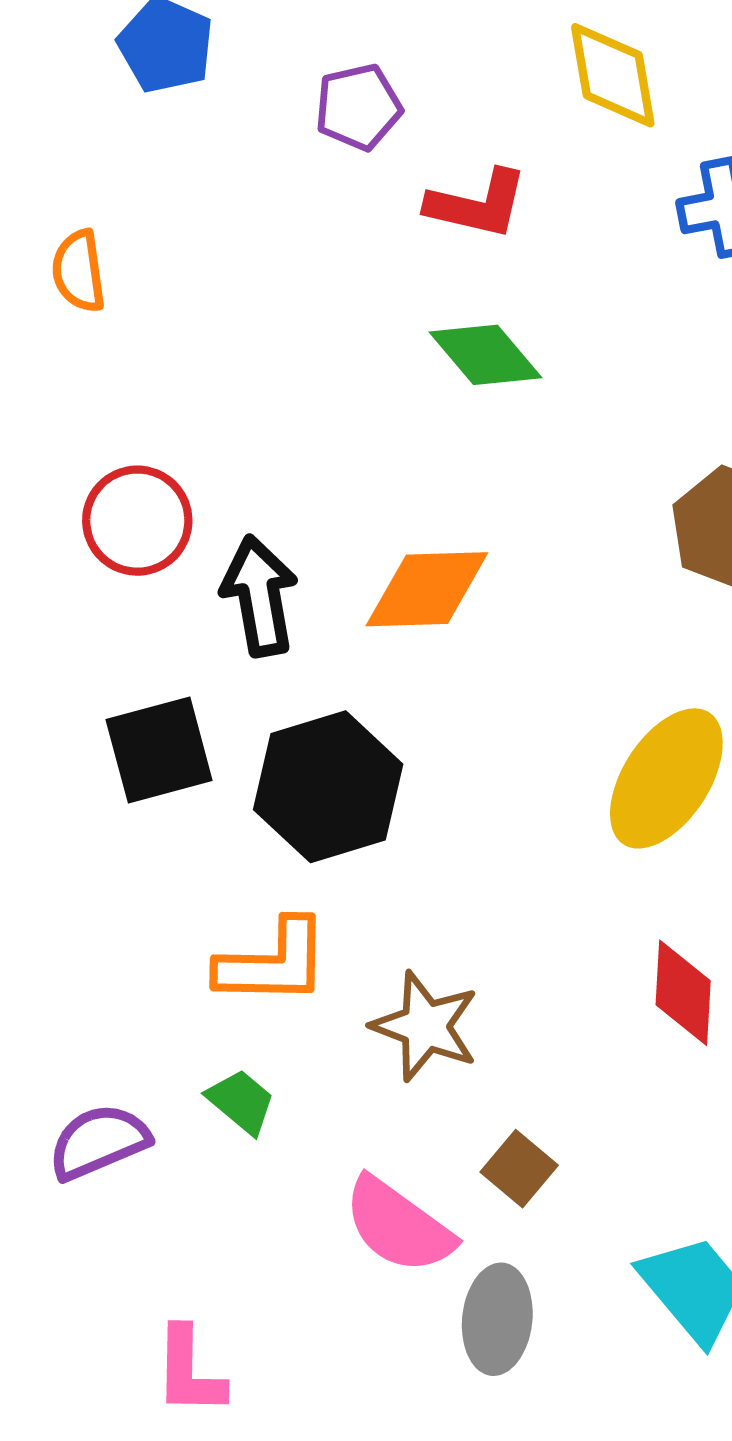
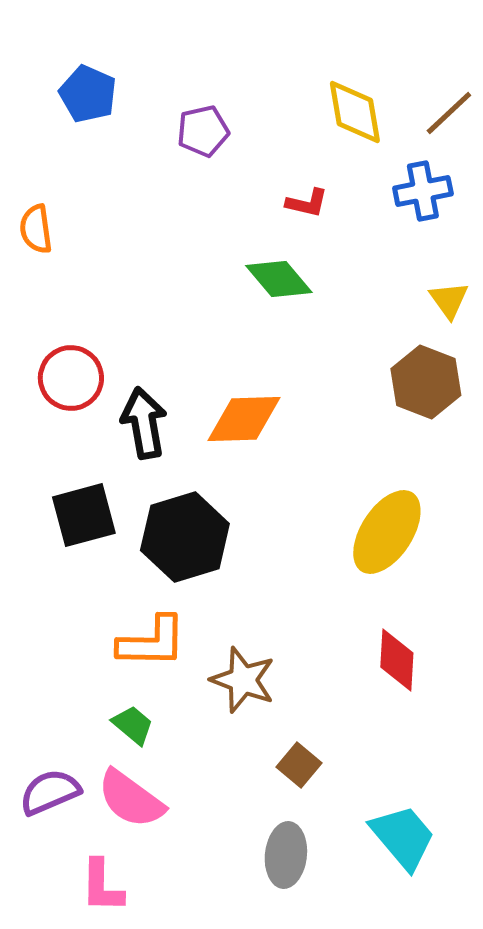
red L-shape: (477, 204) -> (307, 203), moved, size x0.7
purple semicircle: (99, 1142) -> (50, 792), moved
pink semicircle: (398, 1225) -> (131, 799), moved

